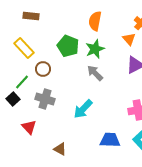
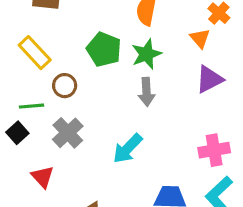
gray arrow: (95, 73) -> (146, 92), turned -138
green line: (22, 82) -> (32, 106), turned 42
gray cross: (45, 99) -> (68, 133), turned 30

